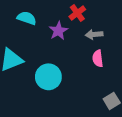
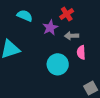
gray arrow: (94, 34) -> (72, 36), moved
cyan circle: (48, 77) -> (58, 64), moved

